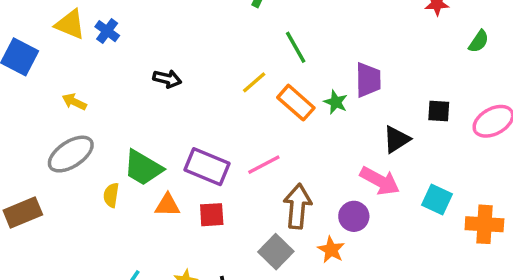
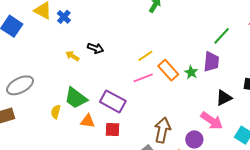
green line: (296, 47) -> (222, 36), moved, turned 66
yellow arrow: (74, 102) -> (72, 56), moved
gray ellipse: (71, 154) -> (20, 85), moved
pink line: (264, 165) -> (143, 78), moved

